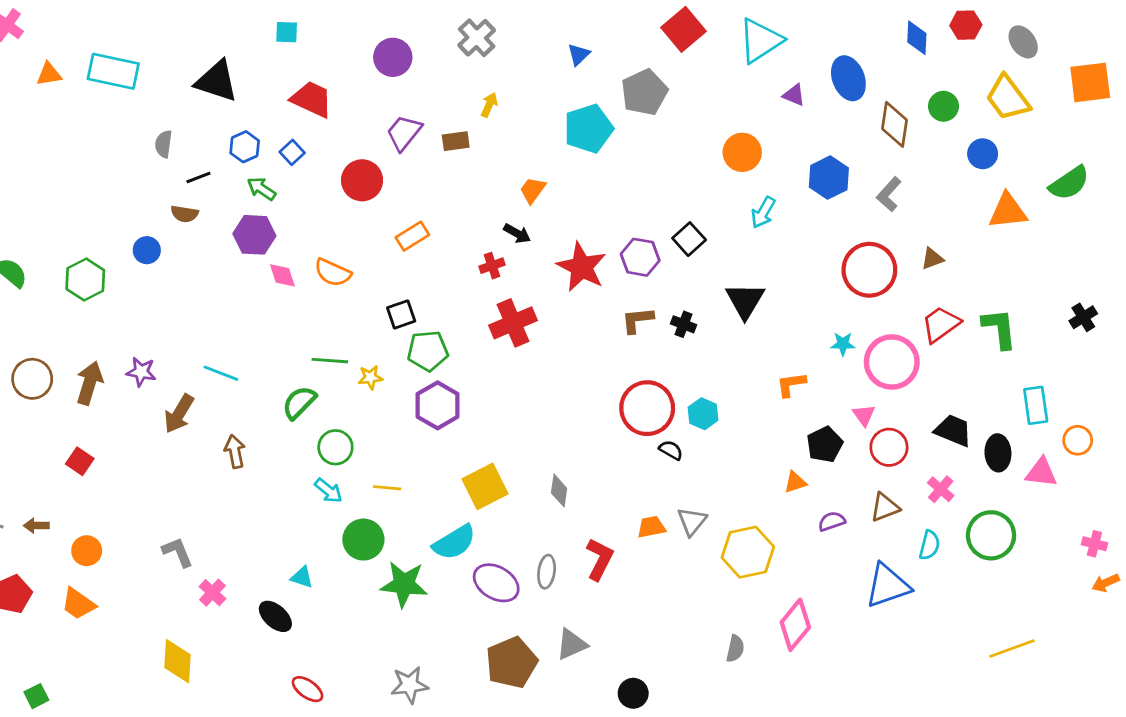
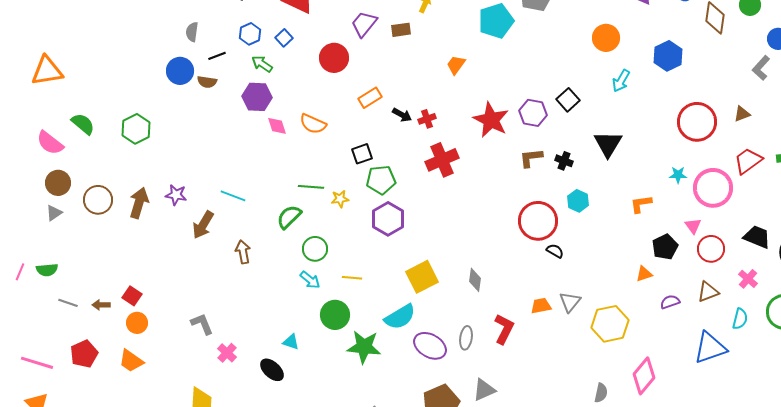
gray L-shape: (889, 194) -> (761, 68), moved
black arrow: (517, 233) -> (402, 115), moved
blue circle: (147, 250) -> (180, 71), moved, size x1.4
cyan hexagon: (703, 414) -> (578, 201), moved
red square: (80, 461) -> (132, 296), moved

